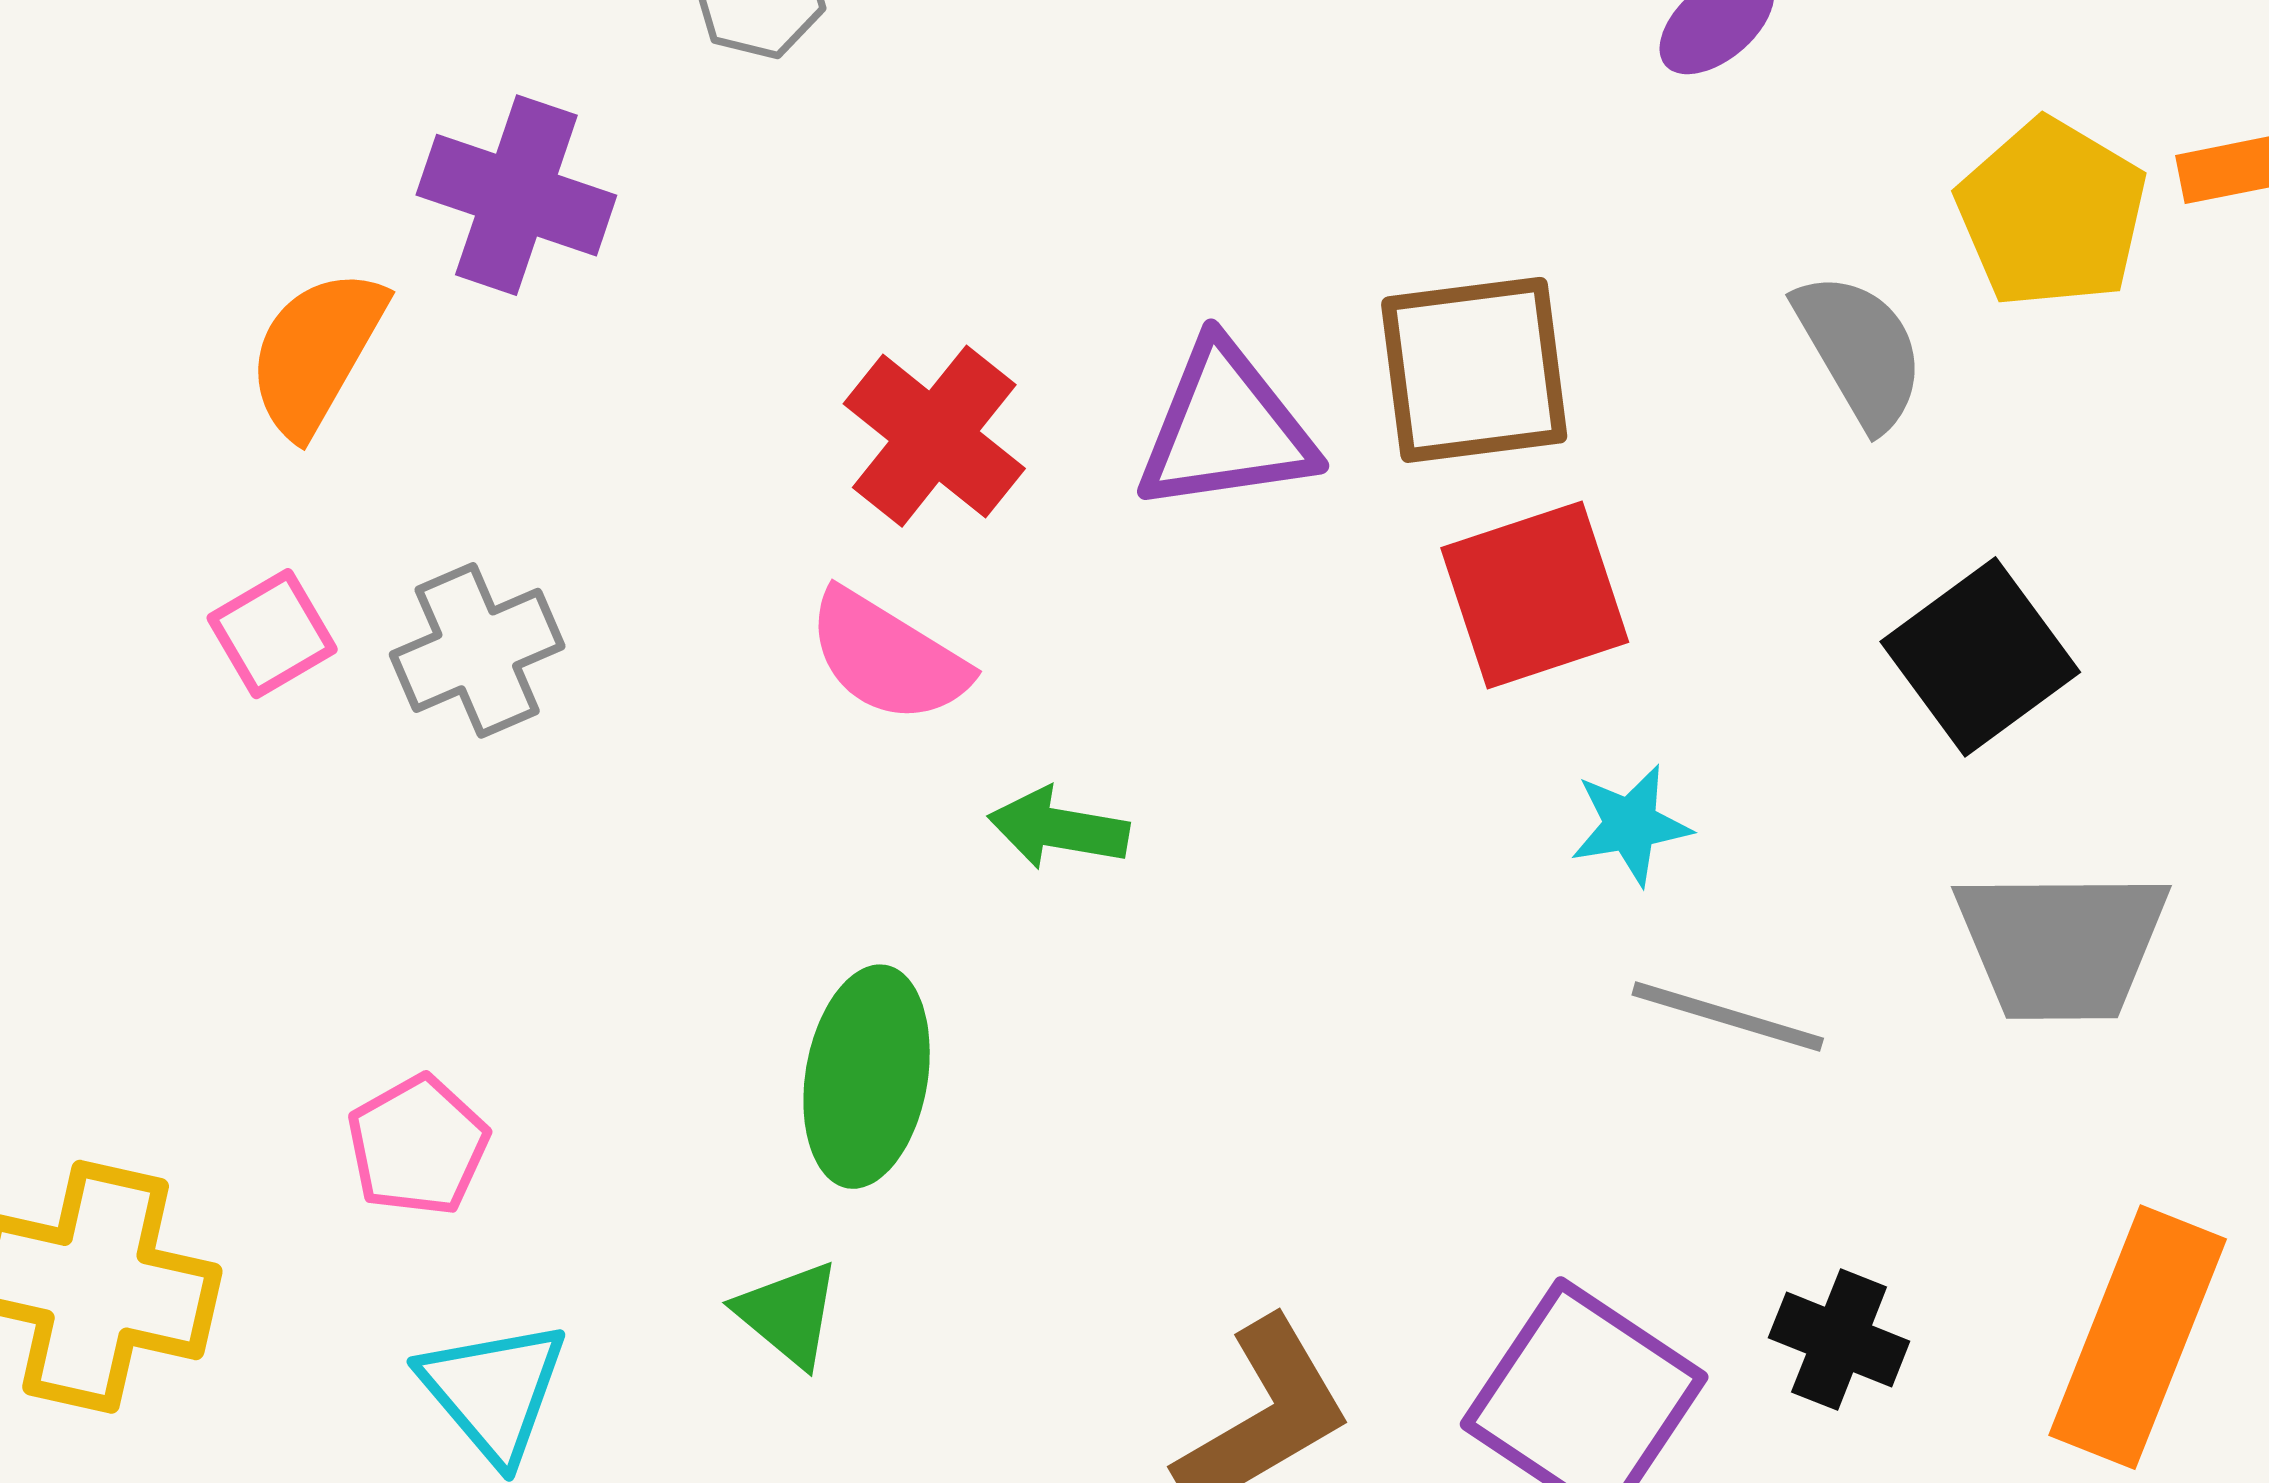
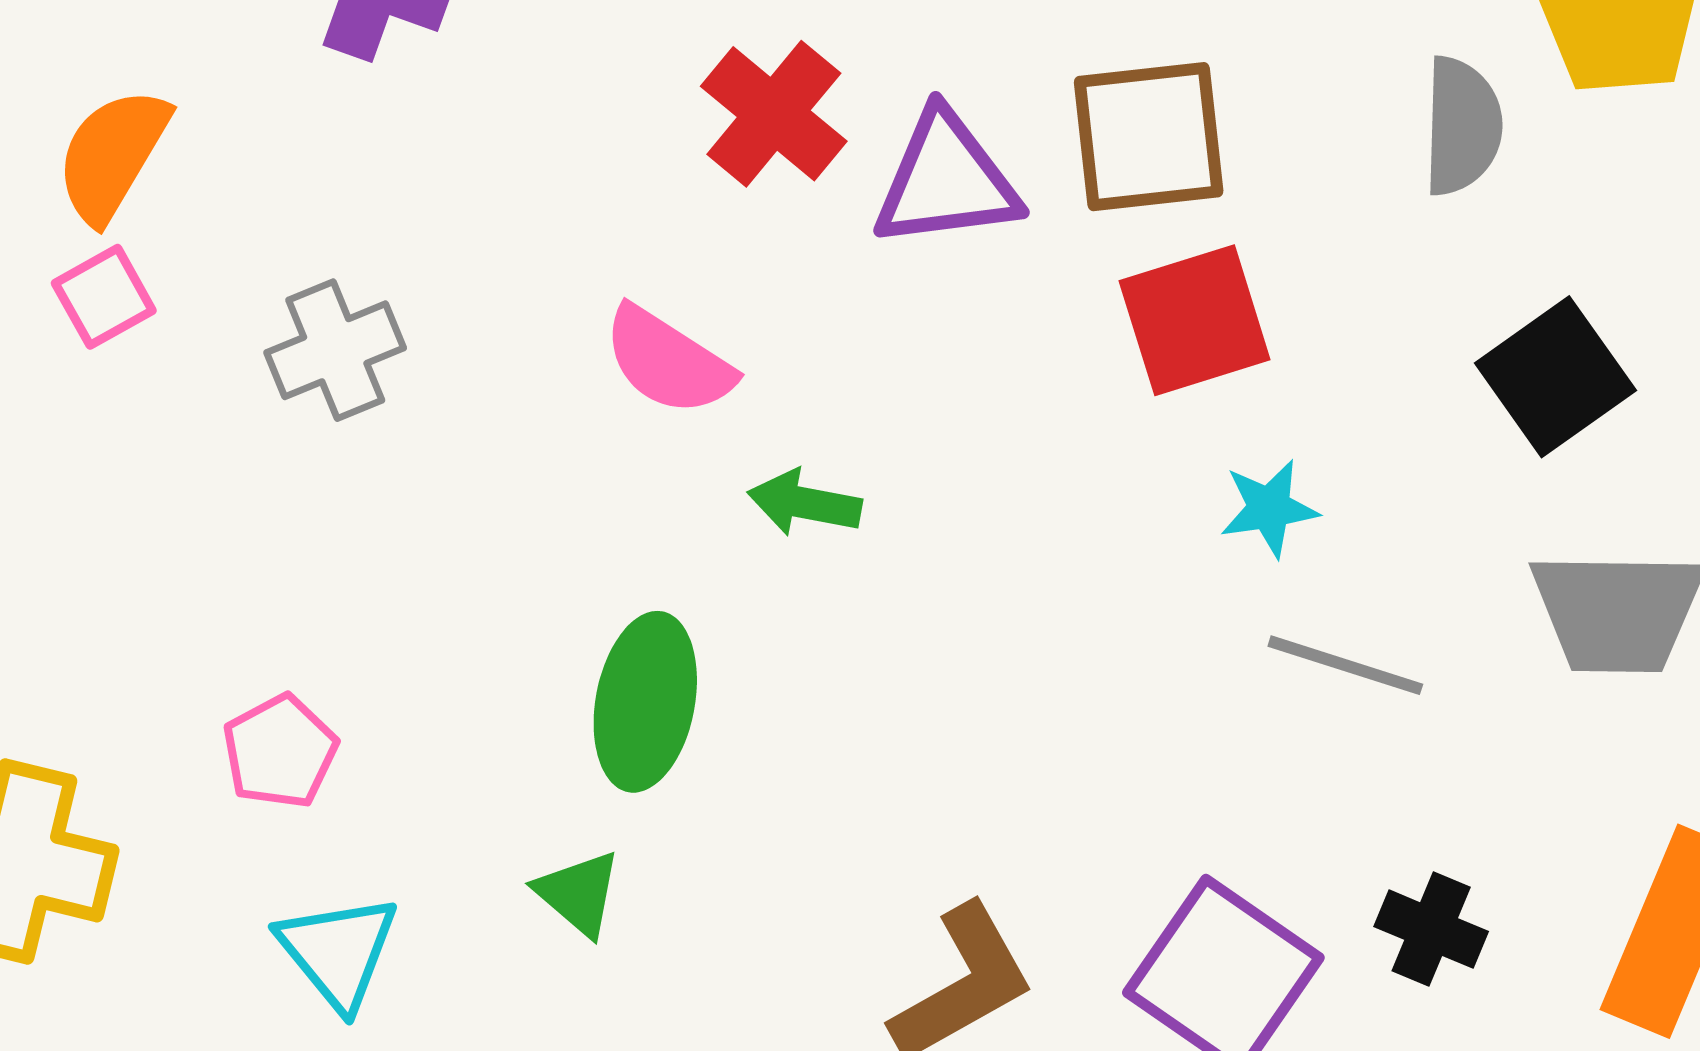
gray semicircle: (1860, 350) -> (1462, 126), turned 31
orange semicircle: (316, 352) -> (112, 155), moved
red cross: (934, 436) -> (774, 114), moved
pink square: (272, 634) -> (104, 297), moved

